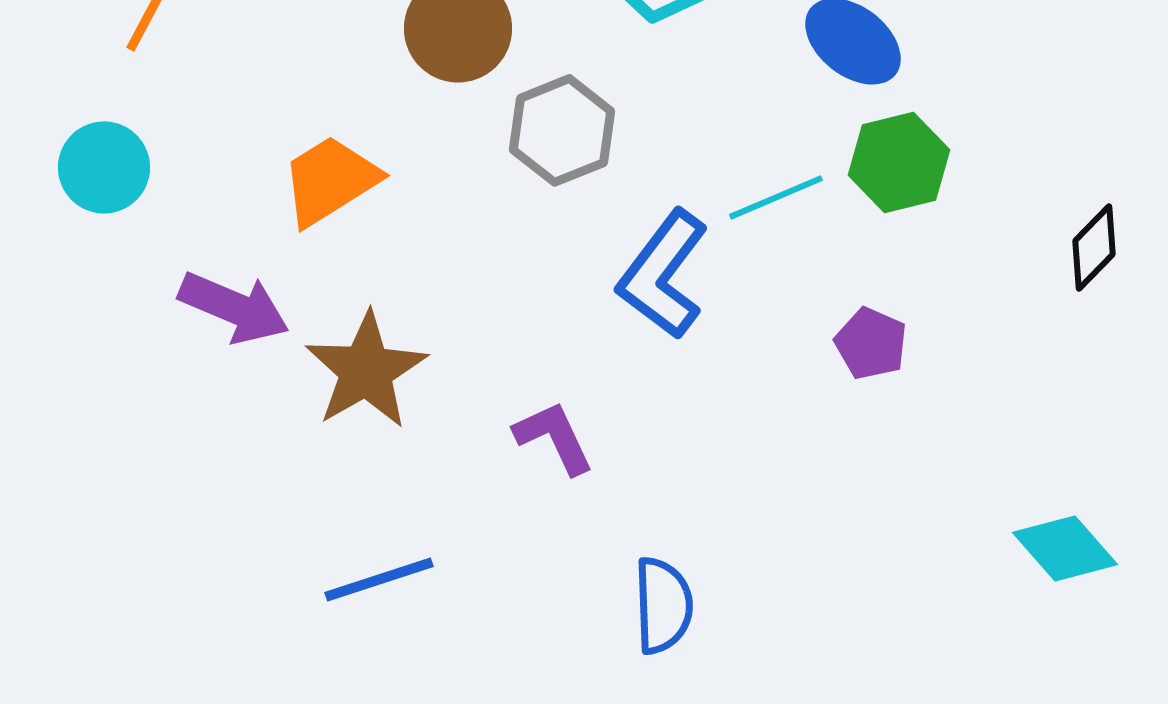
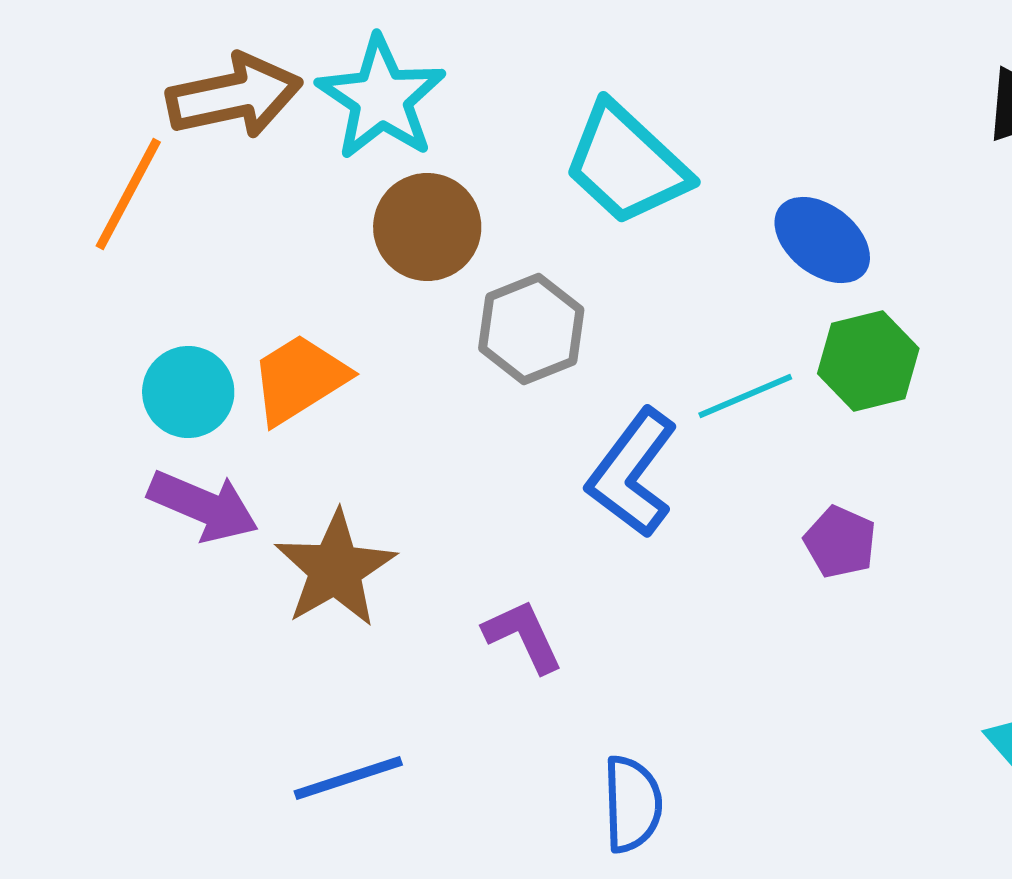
cyan circle: (104, 167) -> (188, 392), moved

